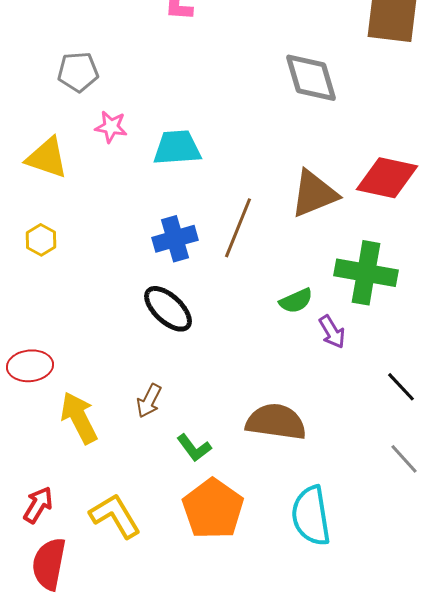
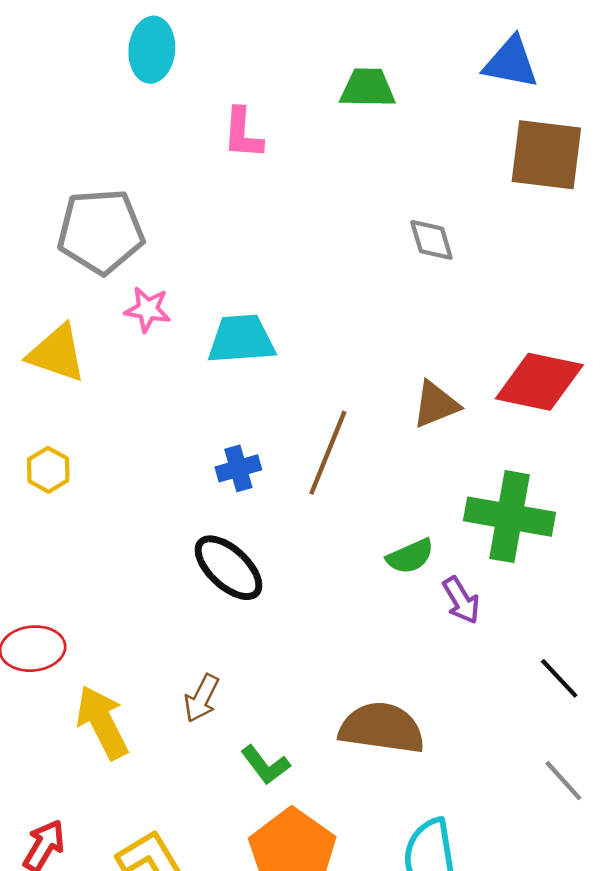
gray pentagon: (78, 72) -> (101, 231), size x1.5
gray diamond: (311, 78) -> (431, 240), size x0.6
brown triangle: (314, 194) -> (436, 404), size x0.7
blue cross: (175, 239) -> (238, 468), size x0.7

